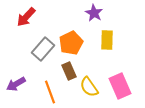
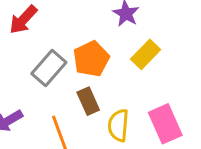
yellow rectangle: (107, 40) -> (146, 54), turned 42
yellow semicircle: (89, 87) -> (118, 125), turned 40

